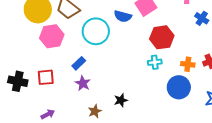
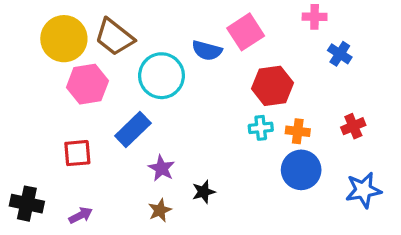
blue rectangle: (79, 63) -> (133, 130), size x1.5
orange cross: (188, 64) -> (298, 131), moved
black cross: (18, 81) -> (27, 204), moved
purple star: (83, 83) -> (161, 168), moved

